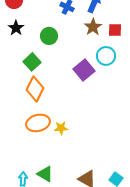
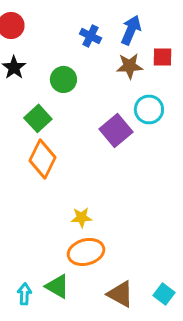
brown star: (93, 27) -> (129, 66), turned 30
red square: (115, 30) -> (162, 57), moved
orange ellipse: (38, 123) -> (86, 252), moved

